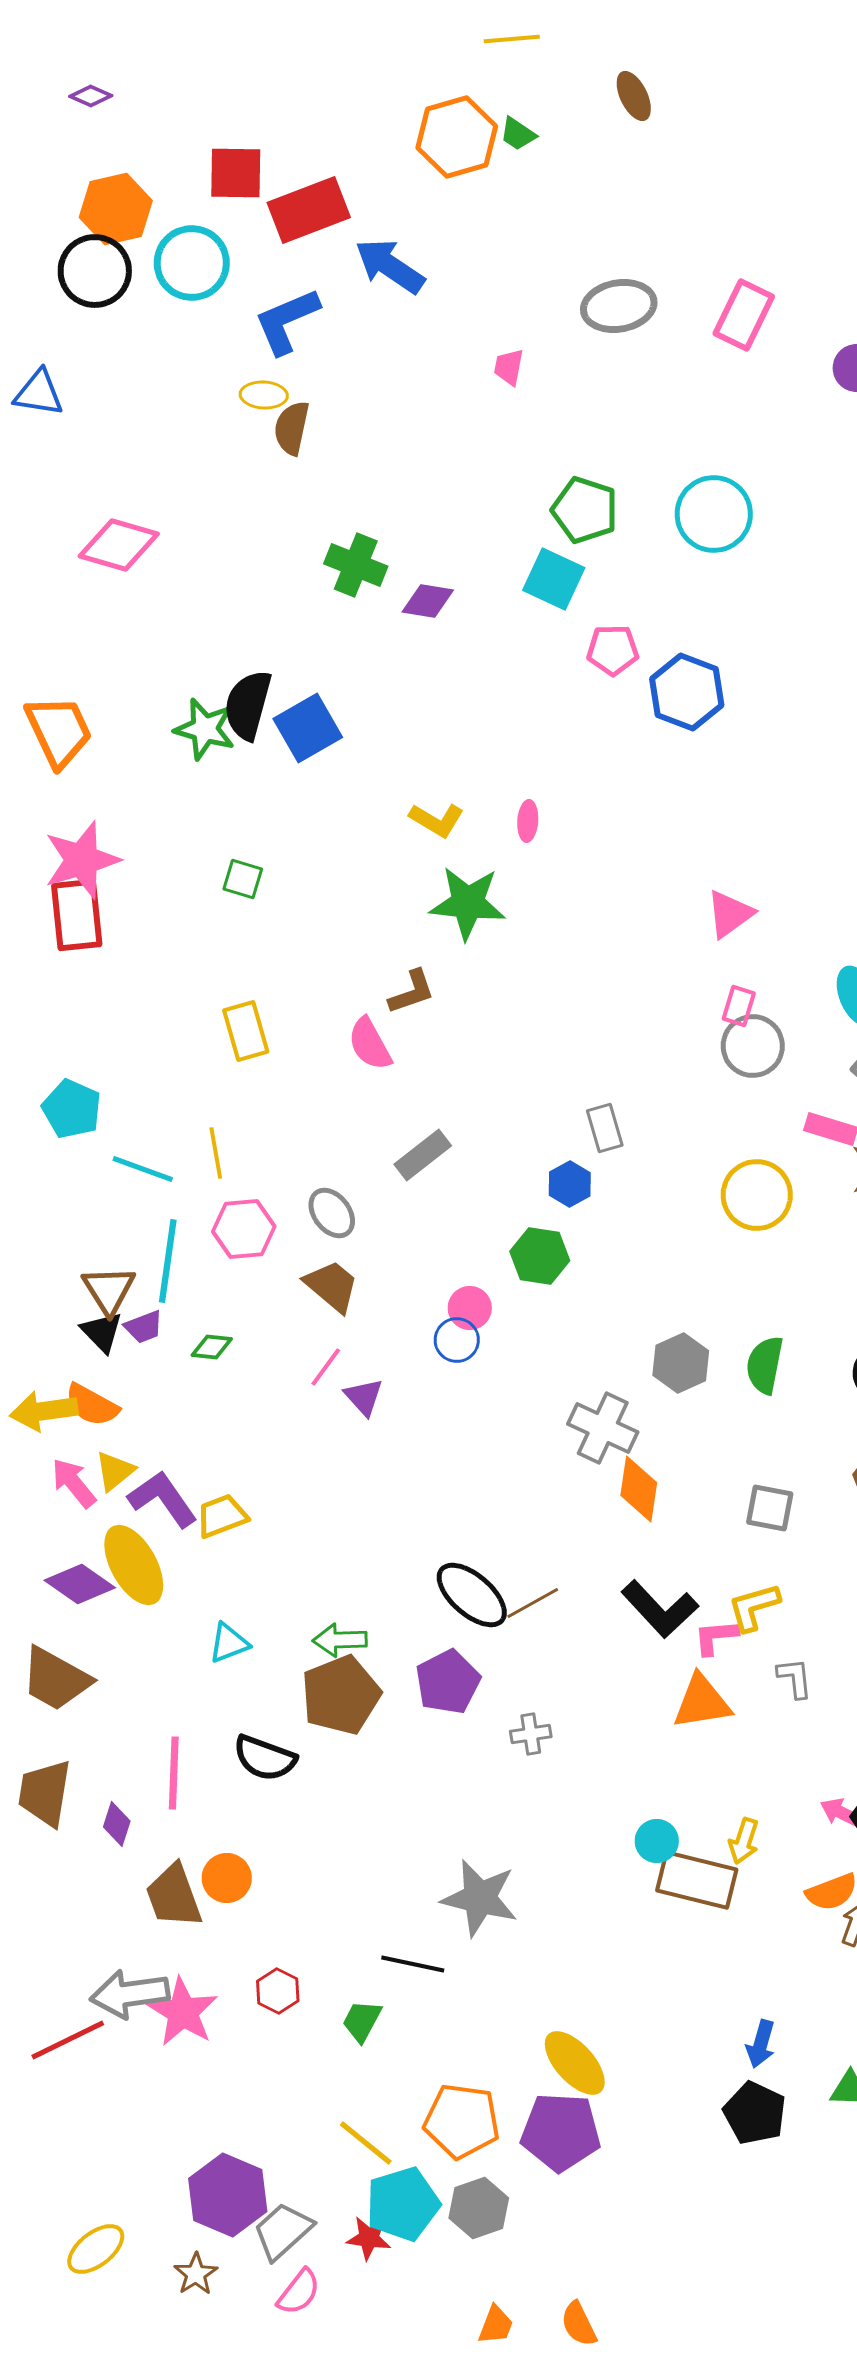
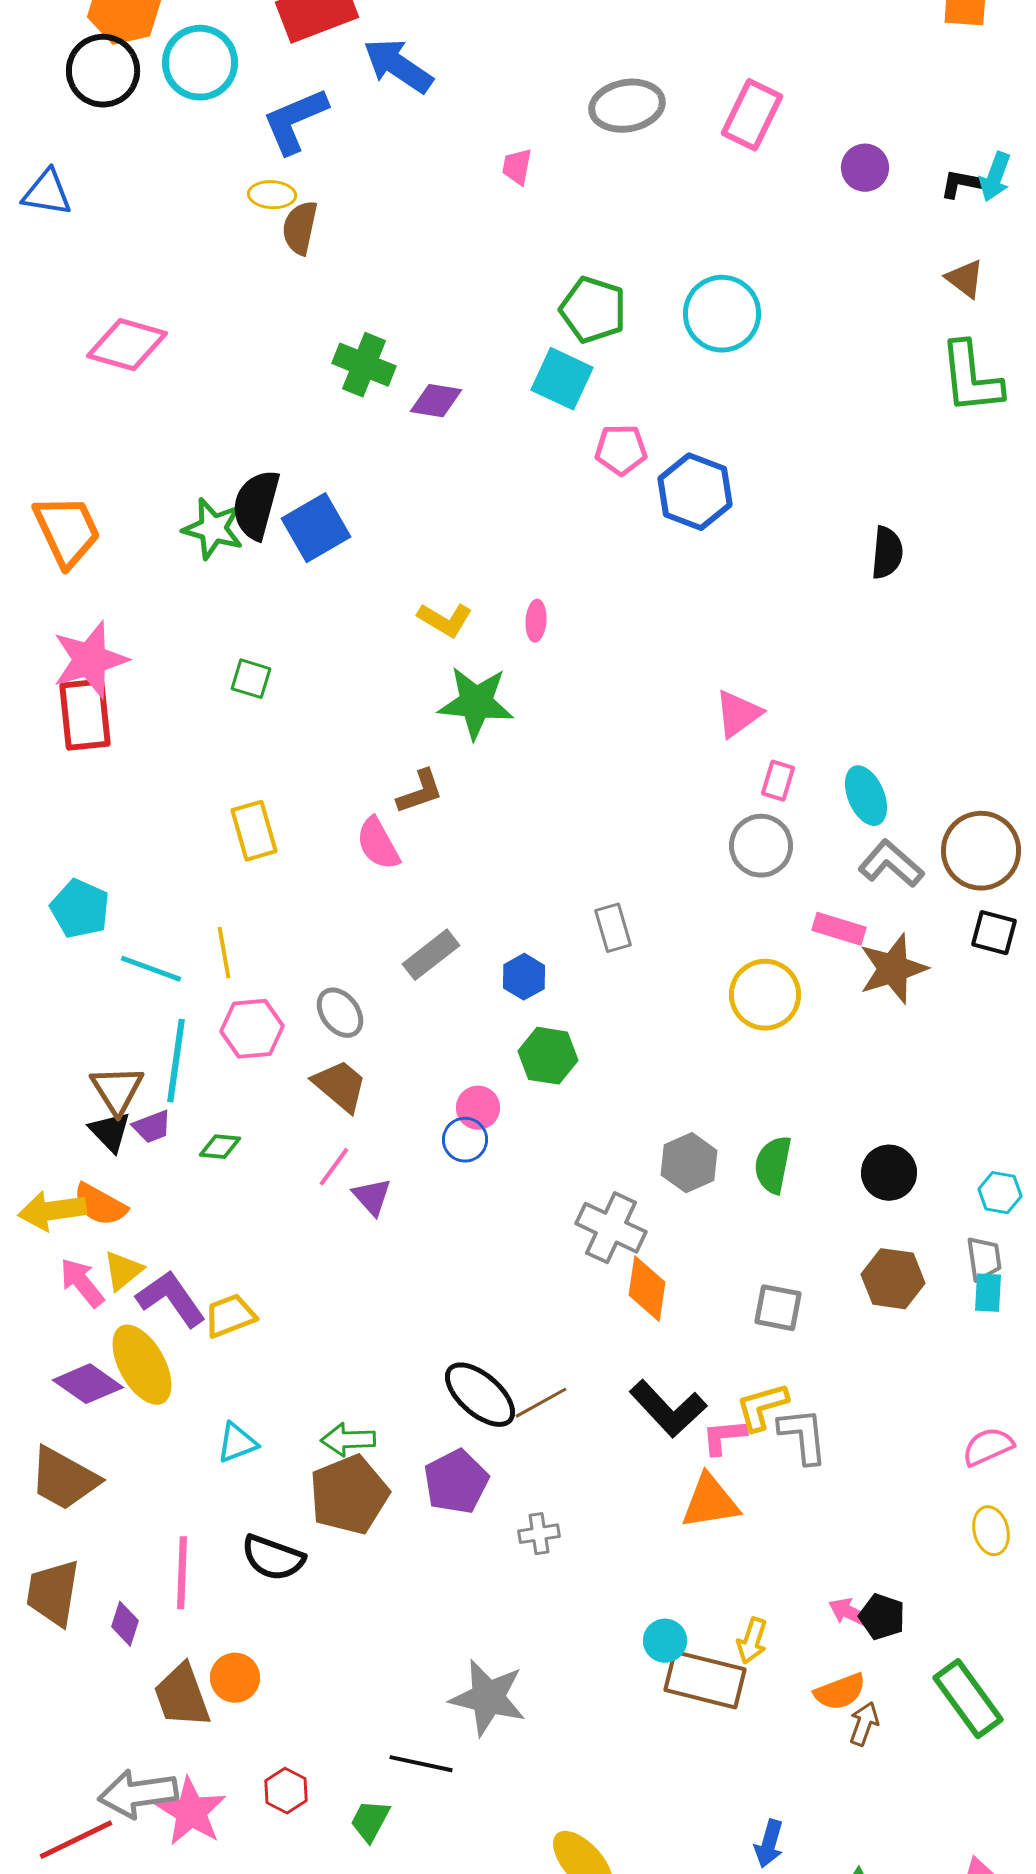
pink rectangle: (739, 1006) -> (778, 781), moved
blue hexagon: (570, 1184) -> (524, 977), moved
gray L-shape: (795, 1678) -> (803, 1436), moved, size x1.4

